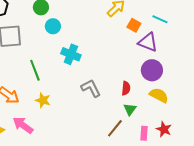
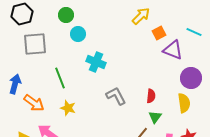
cyan line: (160, 19) -> (194, 32), moved
orange square: (134, 25) -> (159, 33), turned 32
purple circle: (152, 70) -> (191, 78), moved
yellow semicircle: (159, 95) -> (184, 103), turned 54

